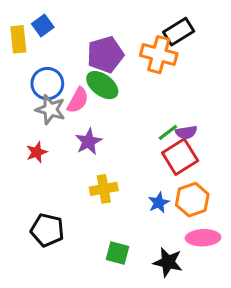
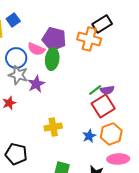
purple pentagon: (105, 55) -> (54, 39), turned 30
green ellipse: (102, 85) -> (52, 59), turned 60
pink semicircle: (78, 100) -> (36, 49), moved, turned 84
purple star: (89, 142) -> (36, 84), moved

